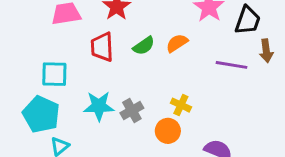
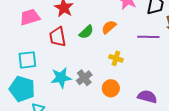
yellow cross: (181, 105) -> (116, 58), moved

